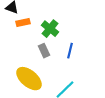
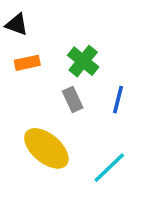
orange rectangle: (23, 23) -> (27, 63), moved

